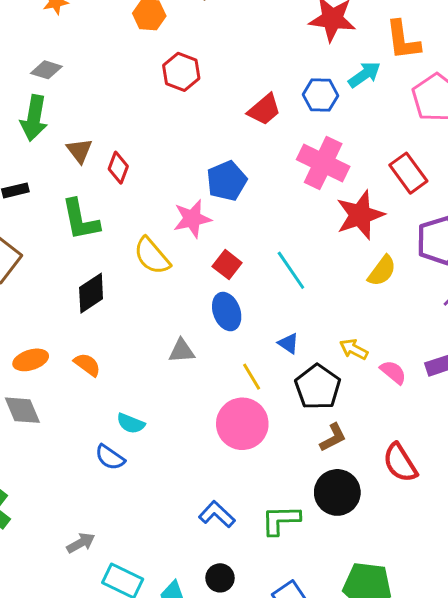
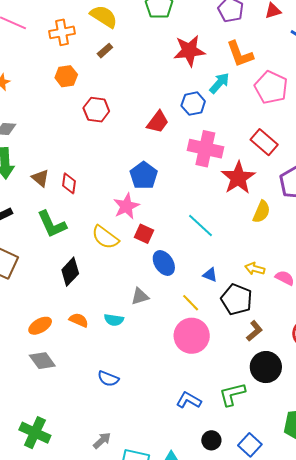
red square: (227, 265) -> (144, 234), moved
cyan semicircle: (131, 423) -> (114, 320), moved
black circle: (220, 578) -> (211, 440), moved

